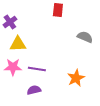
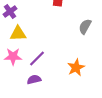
gray semicircle: (85, 37) -> (85, 27), turned -84
purple line: (37, 69) -> (37, 59), turned -54

